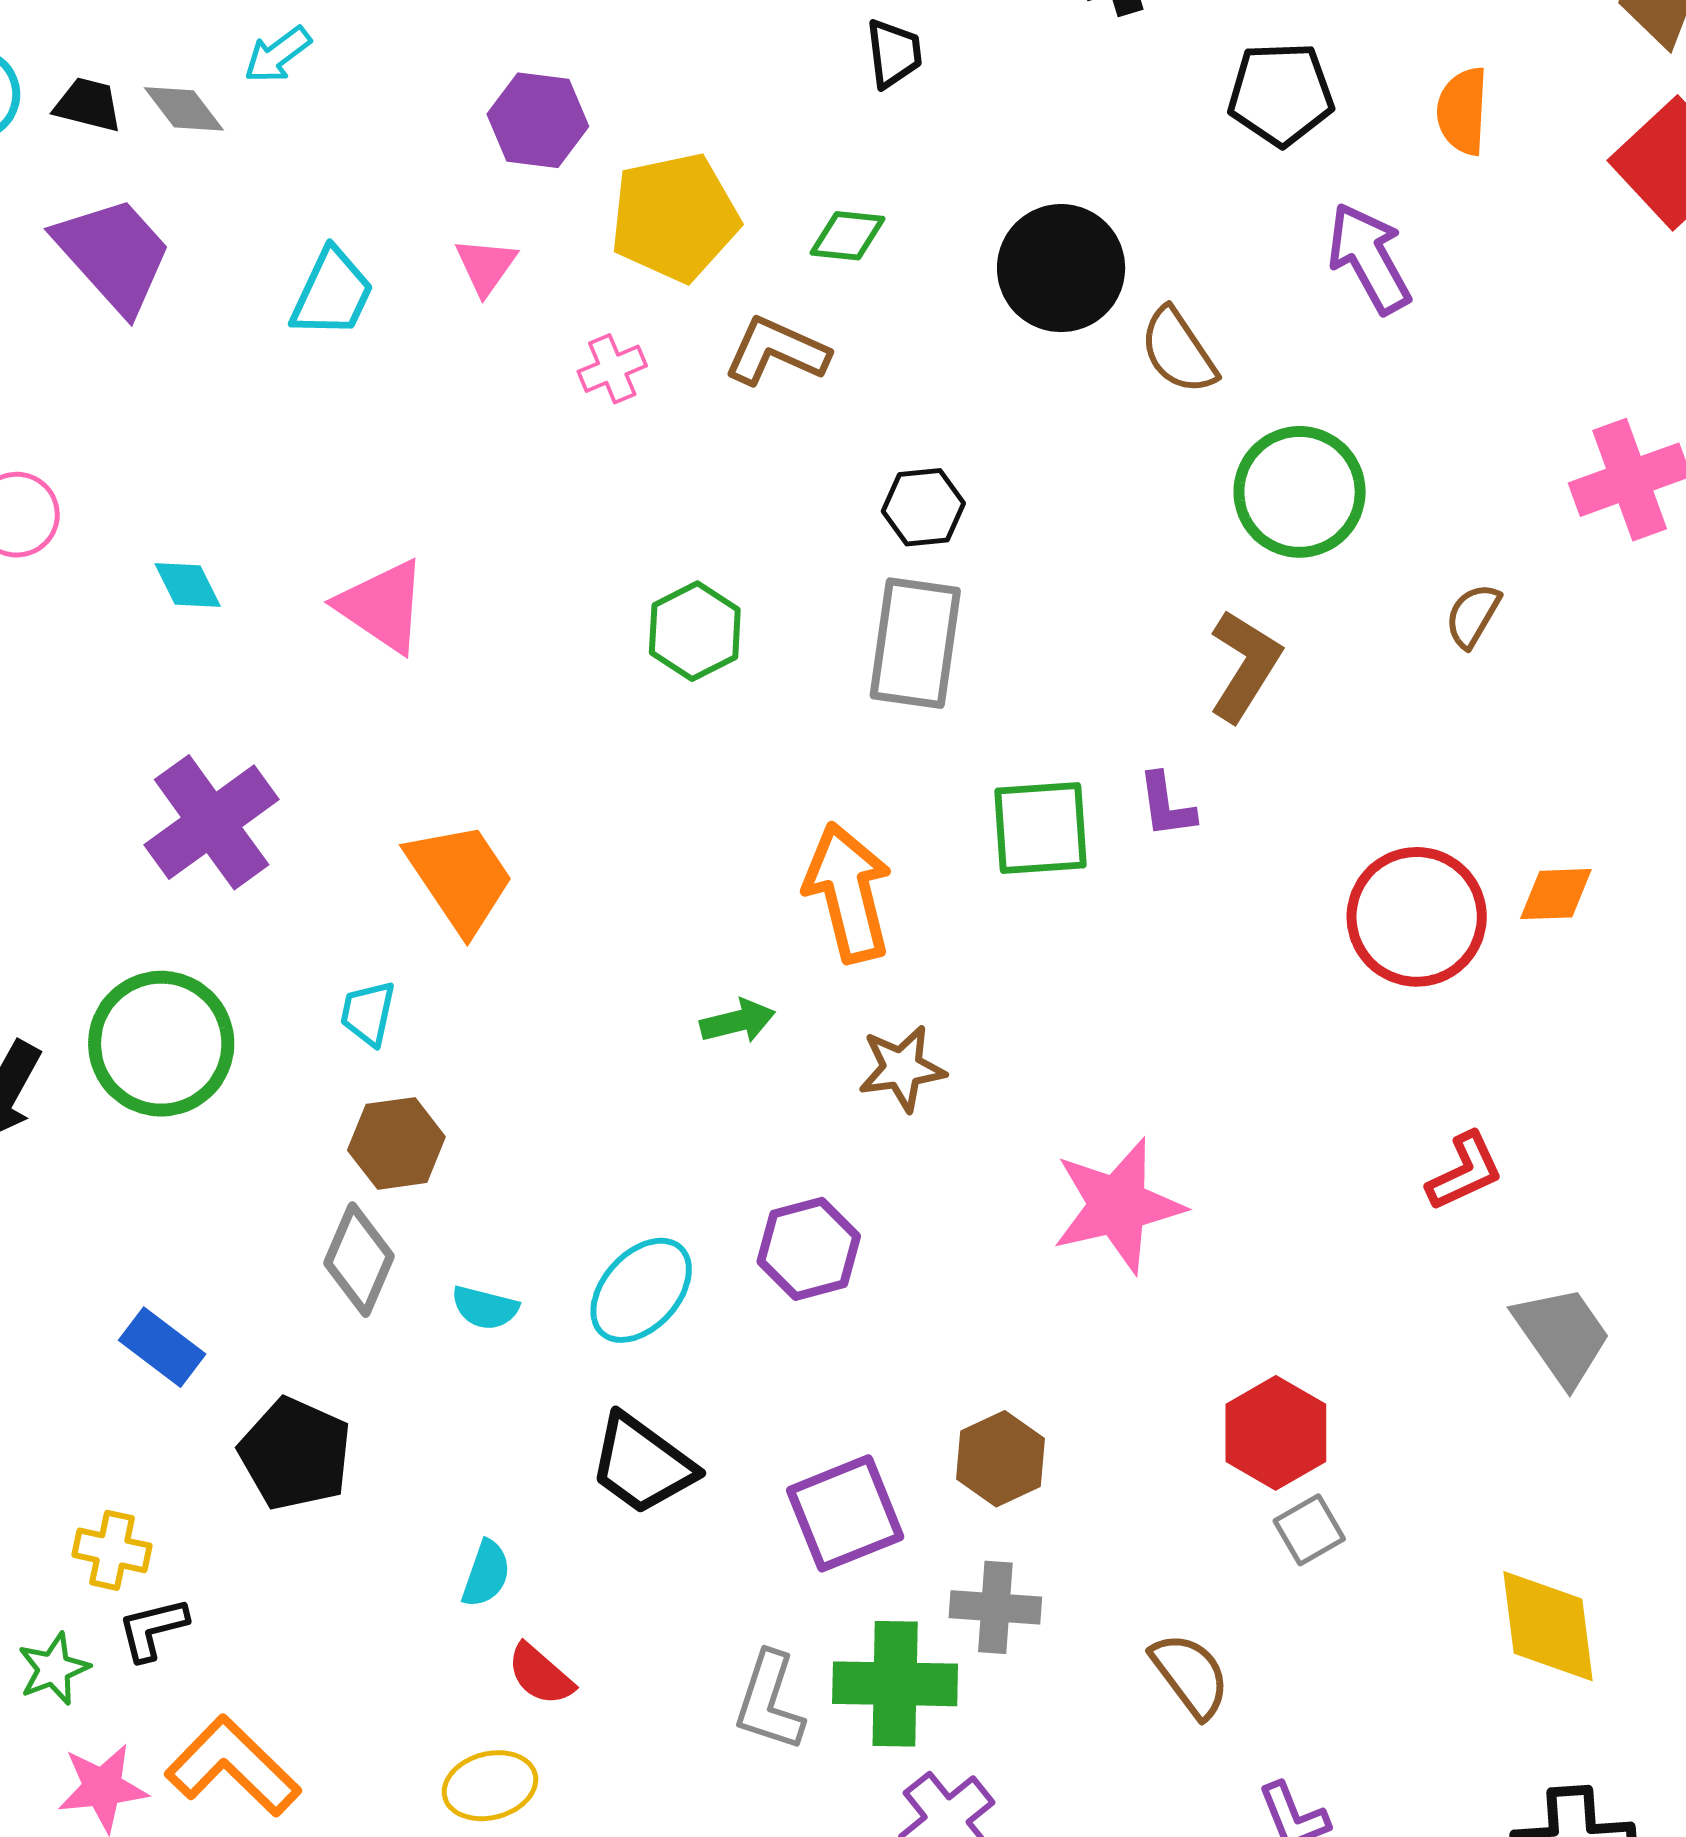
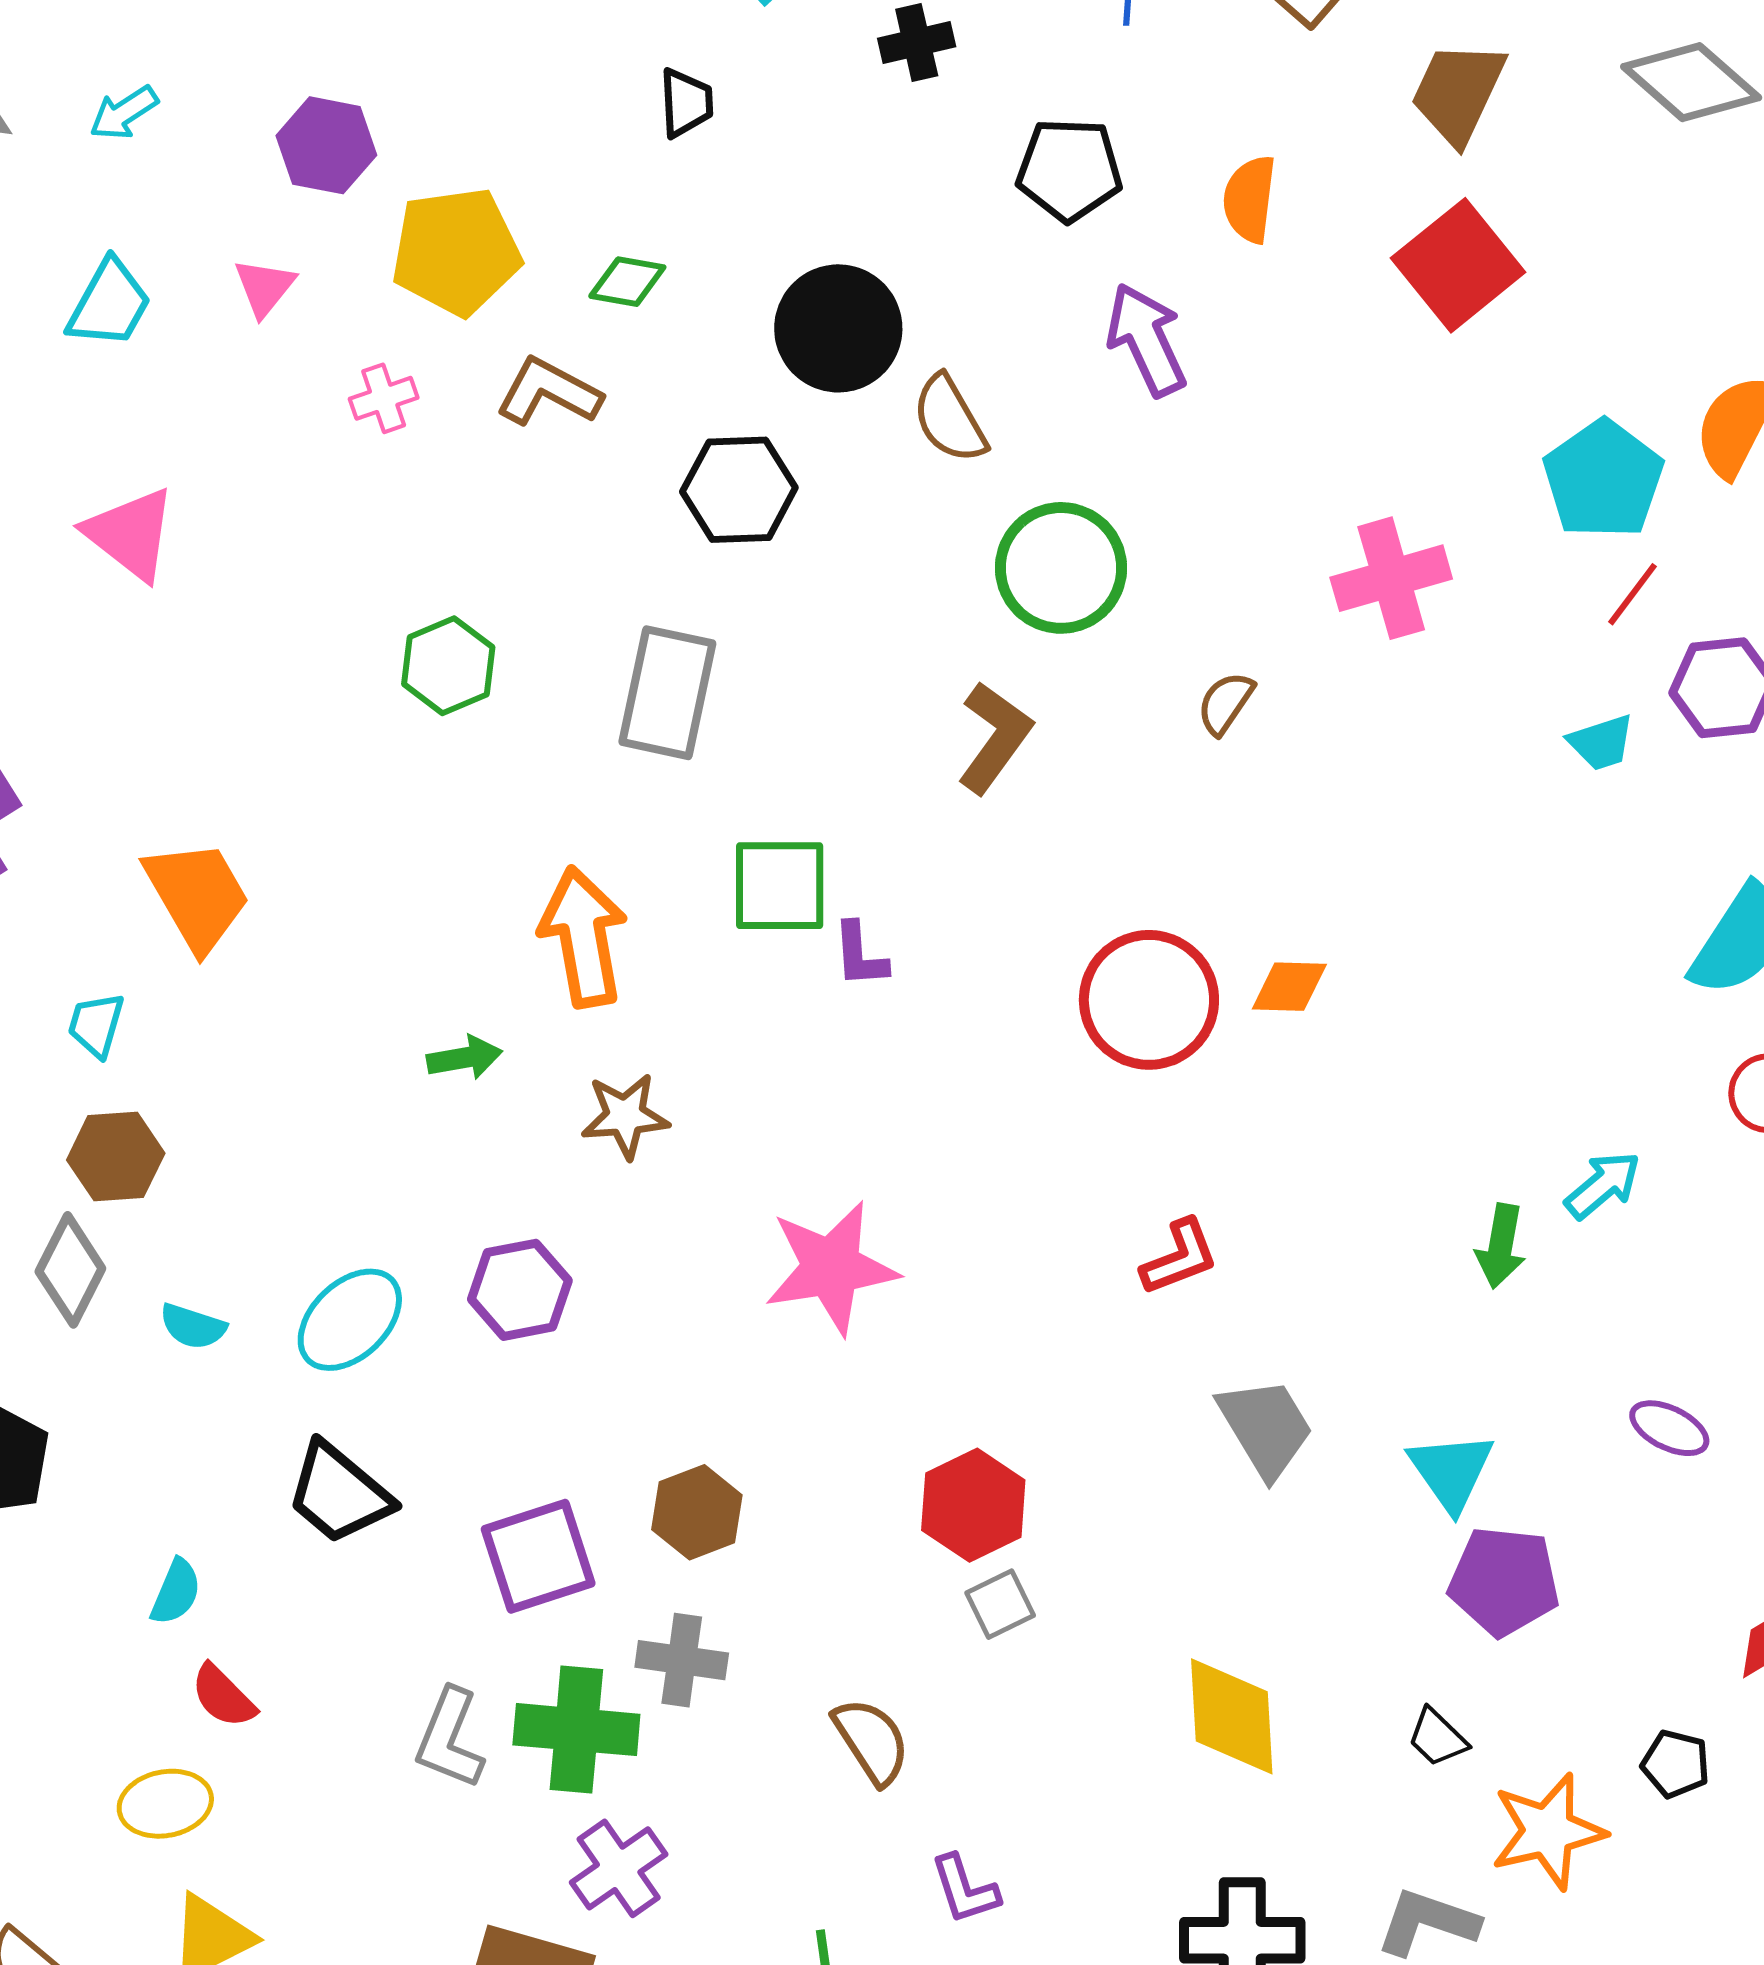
cyan arrow: (278, 55) -> (124, 113), moved
black hexagon: (923, 507) -> (739, 490), moved, size x1.4
pink triangle: (382, 606) -> (130, 534), moved
purple L-shape: (1166, 805) -> (860, 955), moved

